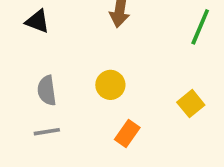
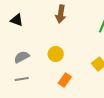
gray semicircle: (47, 90) -> (22, 57), turned 70

